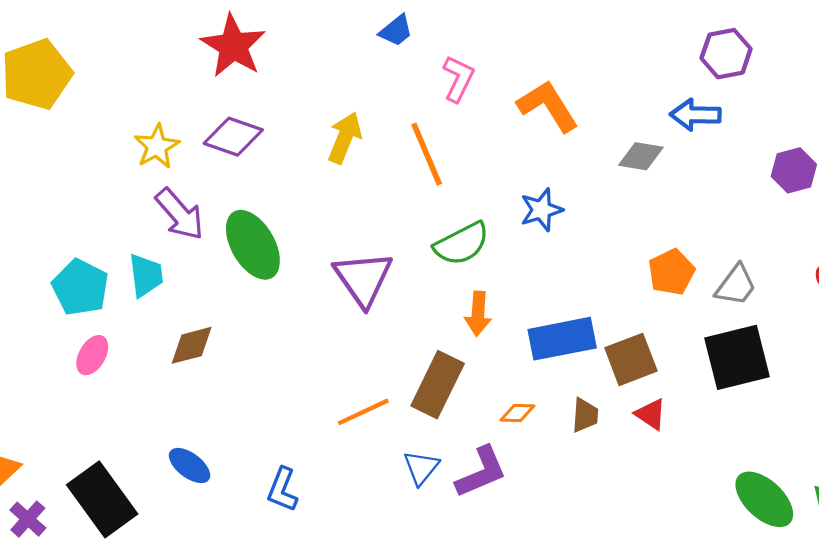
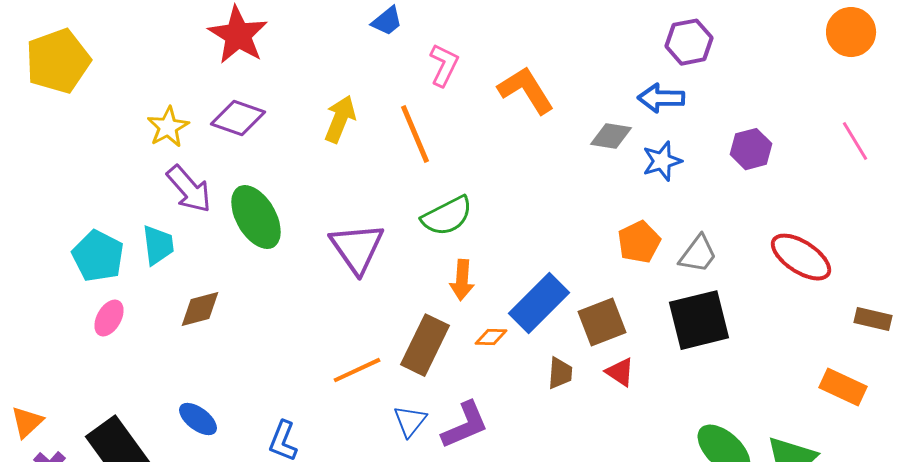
blue star: (541, 210) -> (662, 161), moved
blue rectangle: (562, 339) -> (539, 303), turned -34
orange diamond: (517, 413) -> (491, 337), moved

